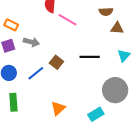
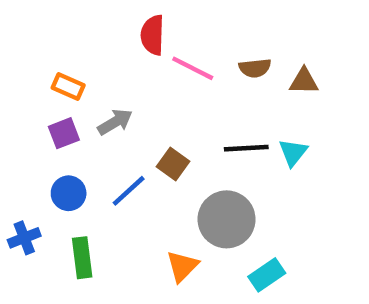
brown semicircle: (106, 12) -> (255, 68), moved
gray arrow: (31, 42) -> (115, 122), turned -42
cyan triangle: (124, 56) -> (293, 152), moved
gray circle: (115, 90) -> (227, 219), moved

